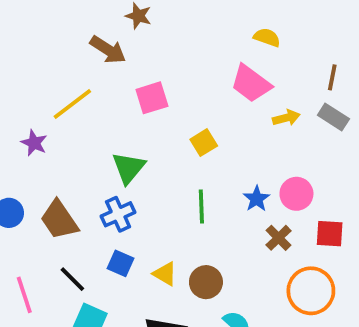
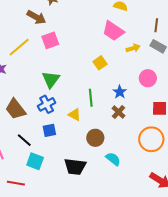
pink square: (152, 98) -> (50, 40), moved
yellow square: (204, 143) -> (100, 63), moved
pink circle: (296, 194) -> (148, 78), moved
brown cross: (279, 238) -> (119, 112), moved
blue square: (120, 263) -> (49, 130), turned -32
yellow triangle: (165, 274) -> (75, 115), moved

